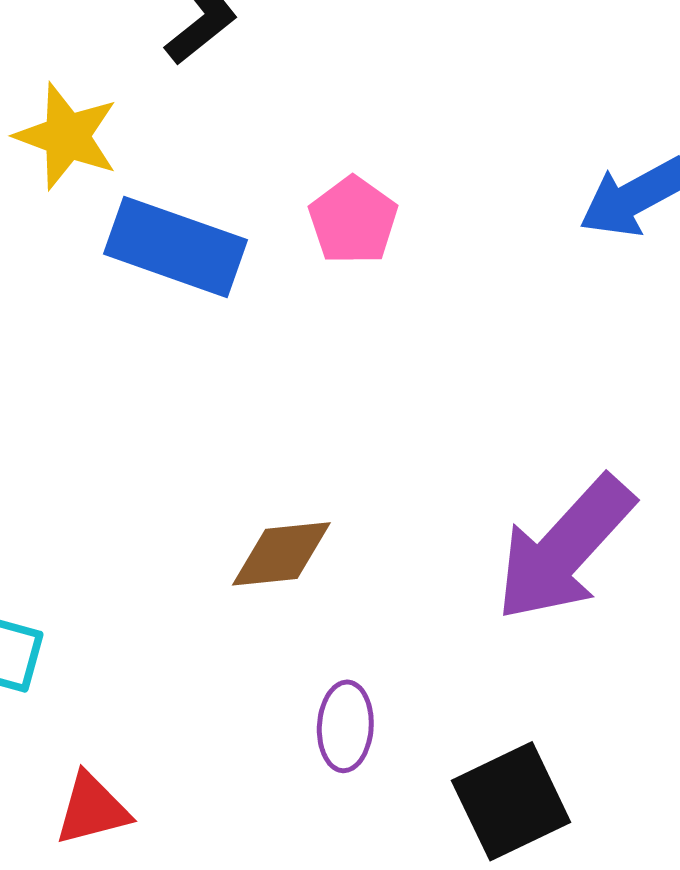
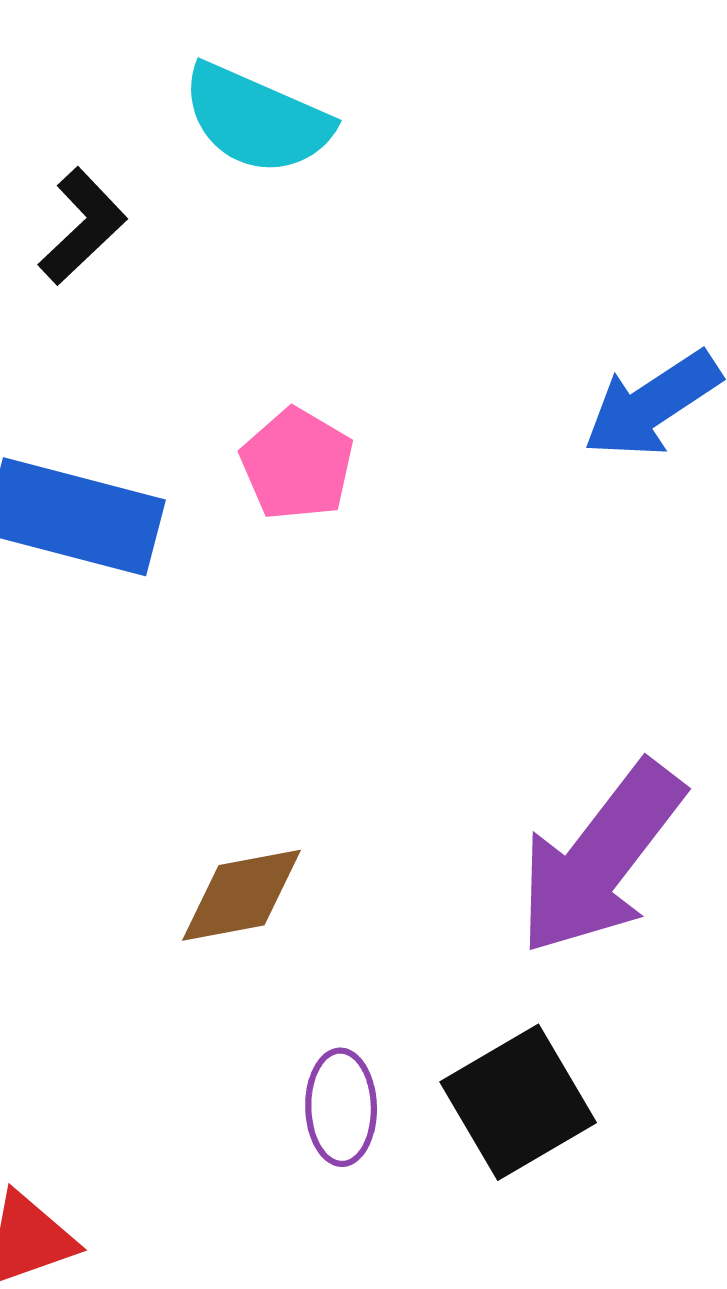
black square: (511, 801) -> (518, 1102), moved

